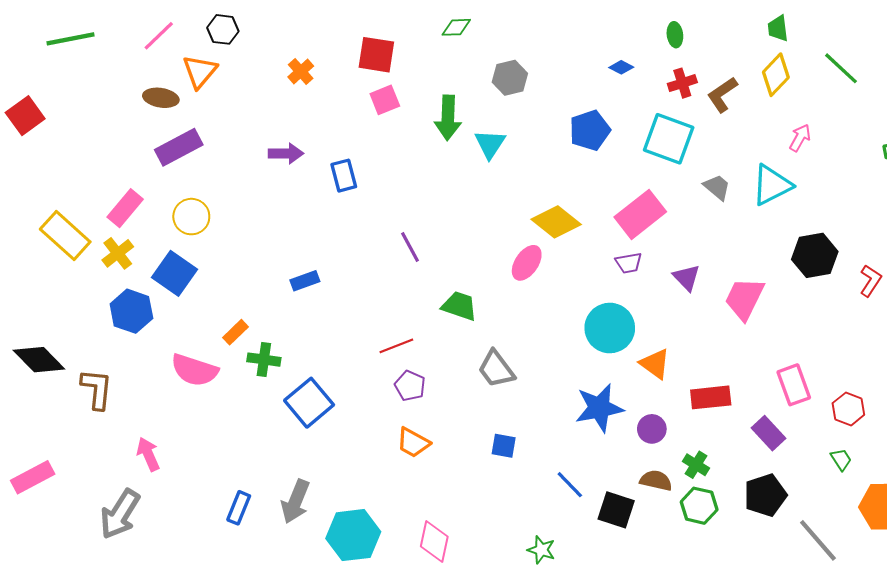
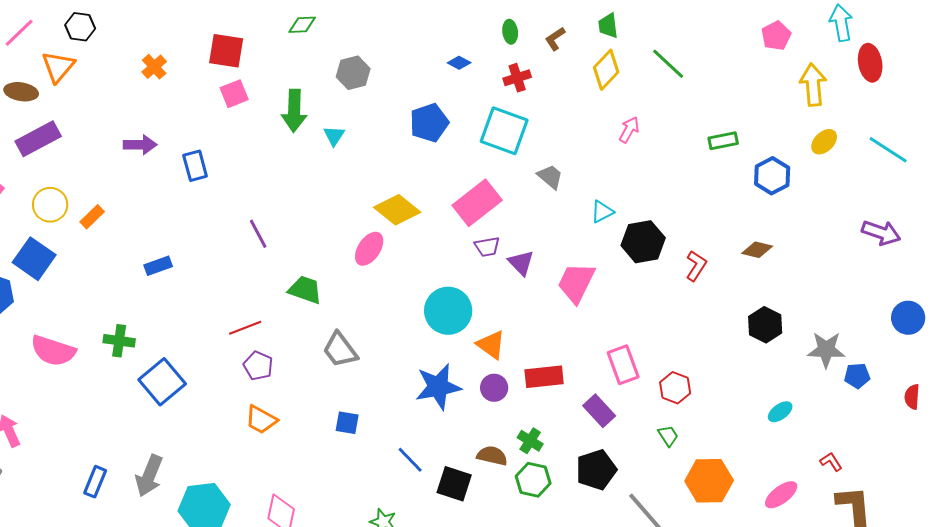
brown L-shape: (722, 95) -> (555, 39), moved, size x0.7
cyan triangle: (490, 144) -> (334, 136), size x0.7
cyan triangle: (772, 185) -> (602, 212), moved, size x0.6
purple trapezoid: (629, 263) -> (487, 247), moved
orange rectangle: (235, 332) -> (92, 217), moved
purple circle: (652, 429) -> (494, 388), moved

